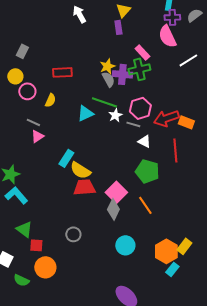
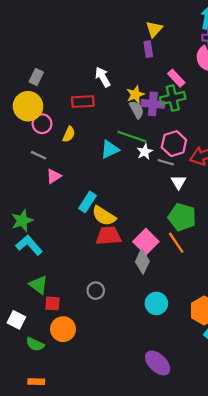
white arrow: (79, 14) -> (103, 77), moved
yellow circle: (15, 76) -> (28, 106), size x1.6
gray line: (33, 122) -> (39, 155), moved
white triangle: (144, 141) -> (179, 182), turned 32
orange line: (145, 205) -> (176, 243), moved

